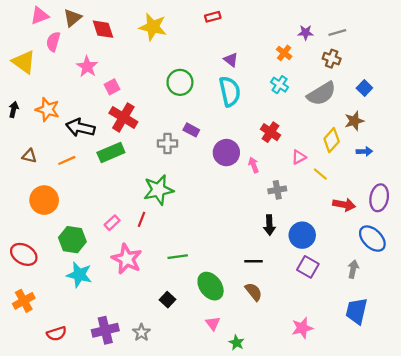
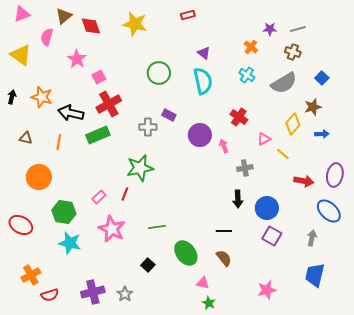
pink triangle: (40, 16) -> (22, 14), moved
red cross: (123, 117) -> (109, 104), turned 30
orange line: (67, 160) -> (59, 142), turned -56
orange cross: (24, 301) -> (31, 275), moved
pink triangle: (213, 323) -> (203, 283), moved, turned -40

